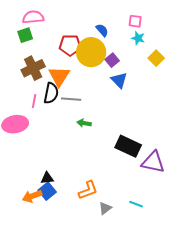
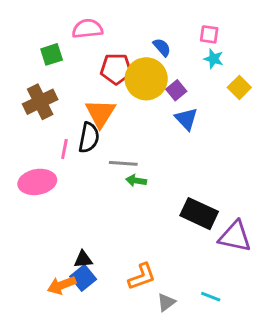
pink semicircle: (33, 17) -> (87, 29), moved
brown cross: (33, 68) -> (40, 102), moved
gray line: (71, 99) -> (123, 163), moved

